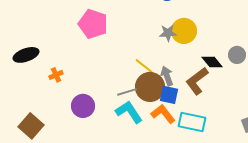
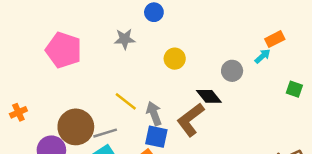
yellow circle: (184, 31) -> (175, 59), size x0.7
gray star: (168, 33) -> (125, 39), moved
gray circle: (237, 55) -> (232, 71), moved
brown circle: (150, 87) -> (76, 127), moved

